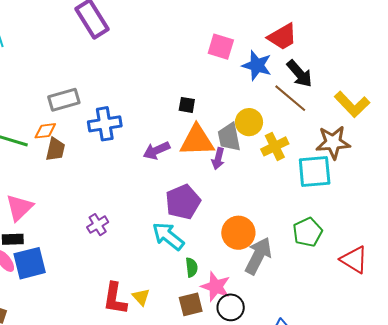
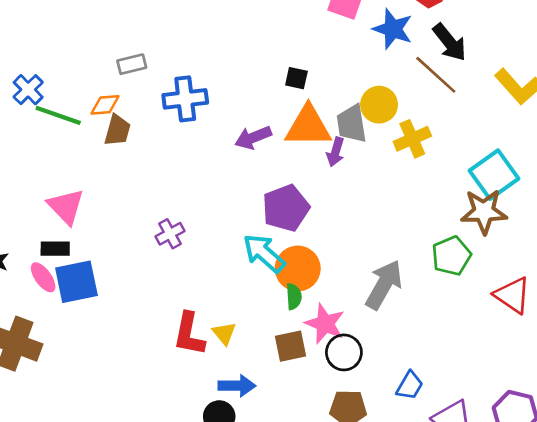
gray rectangle: (64, 100) -> (132, 64), size x0.7
brown star: (333, 142) -> (484, 212), moved
cyan square: (315, 172) -> (494, 175), moved, turned -33
pink triangle: (19, 208) -> (66, 207), turned -32
orange circle: (238, 233) -> (298, 269), moved

